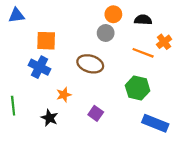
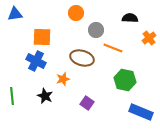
orange circle: (113, 14) -> (76, 13), moved
orange line: (143, 53) -> (113, 48), moved
orange star: (64, 95) -> (63, 79), moved
black star: (49, 118) -> (45, 96), moved

